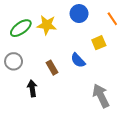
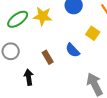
yellow square: (99, 43) -> (93, 33), turned -32

